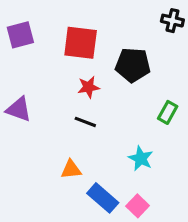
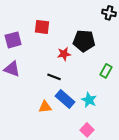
purple square: (20, 35) -> (13, 40), moved
red square: (81, 43) -> (42, 27), moved, size x0.7
red star: (88, 87) -> (64, 54), moved
blue rectangle: (103, 198) -> (65, 99), moved

